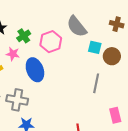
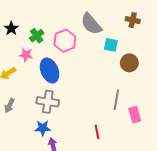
brown circle: (112, 56) -> (129, 63), moved
gray line: (96, 83) -> (116, 100), moved
gray cross: (17, 100) -> (48, 102), moved

